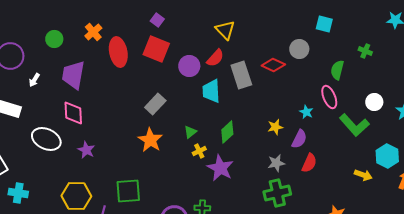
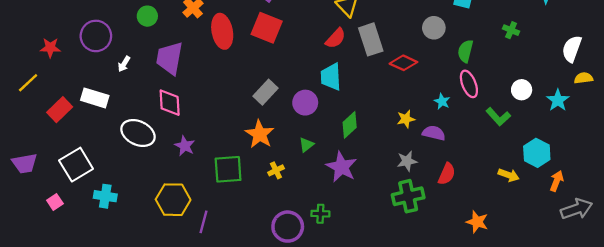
red diamond: (273, 65) -> (403, 63), moved
purple circle: (189, 66) -> (305, 103), moved
green semicircle: (337, 70) -> (465, 51), moved
gray rectangle: (241, 75) -> (371, 39), moved
green L-shape: (354, 125) -> (498, 117), size x0.7
green triangle: (190, 132) -> (306, 145), moved
purple semicircle: (299, 139) -> (434, 133), turned -102
yellow cross: (199, 151) -> (276, 170), moved
red semicircle: (309, 163) -> (447, 174), moved
green square: (128, 191) -> (228, 169), moved

